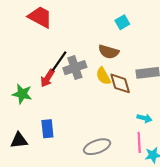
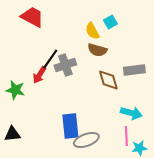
yellow semicircle: (103, 76) -> (92, 31), moved
cyan arrow: (144, 118) -> (131, 113), size x1.5
blue rectangle: (47, 129) -> (70, 126), moved, size x1.4

